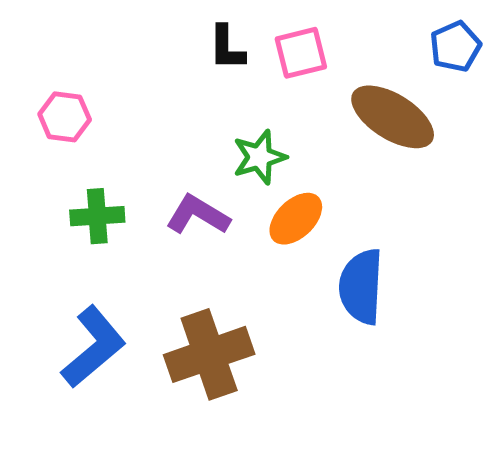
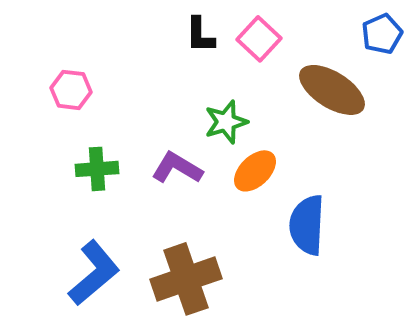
pink square: (301, 53) -> (259, 39), turned -33

